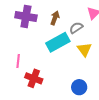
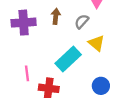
cyan rectangle: (58, 42) -> (68, 59), moved

